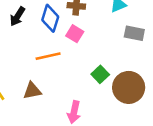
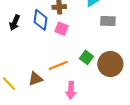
orange line: (48, 56) -> (58, 65), moved

